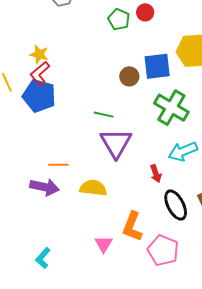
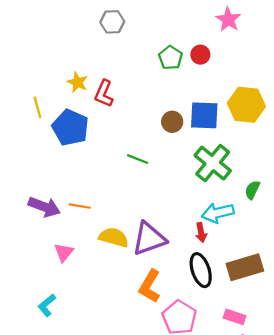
red L-shape: (40, 73) -> (104, 94), moved, turned -35
purple triangle: (116, 143) -> (149, 239), moved, turned 32
red arrow: (156, 174) -> (201, 233), moved
purple arrow: (45, 187) -> (44, 207), moved
pink triangle: (104, 244) -> (64, 252), moved

